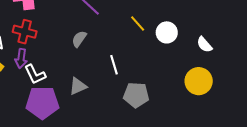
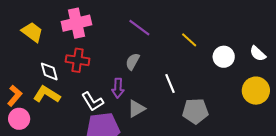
white circle: (167, 32) -> (224, 57), moved
purple arrow: (21, 58) -> (118, 88), moved

